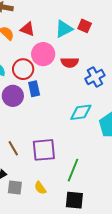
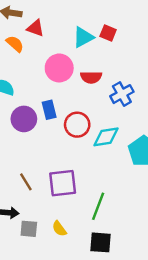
red triangle: (27, 29) -> (35, 28), moved
red circle: (23, 69) -> (77, 125), moved

